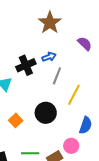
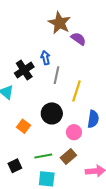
brown star: (50, 23) -> (59, 23), moved
blue arrow: (49, 57) -> (45, 58), turned -72
pink circle: (71, 146) -> (74, 132), moved

